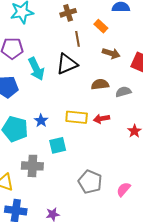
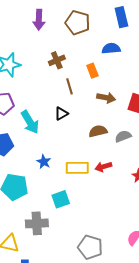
orange rectangle: (101, 26) -> (92, 71), turned 32
black triangle: (67, 64) -> (61, 114), size x0.6
blue star: (41, 121) -> (44, 162), moved
gray pentagon: (90, 182) -> (90, 247), moved

